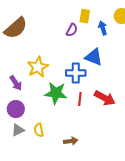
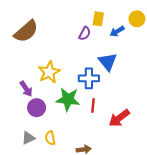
blue arrow: (103, 28) -> (117, 31), turned -104
blue triangle: (94, 57) -> (108, 62), turned 30
red arrow: (105, 98) -> (119, 118), moved, turned 115
purple circle: (16, 109) -> (37, 108), moved

